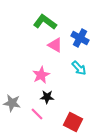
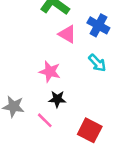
pink star: (41, 75) -> (50, 72), turned -30

